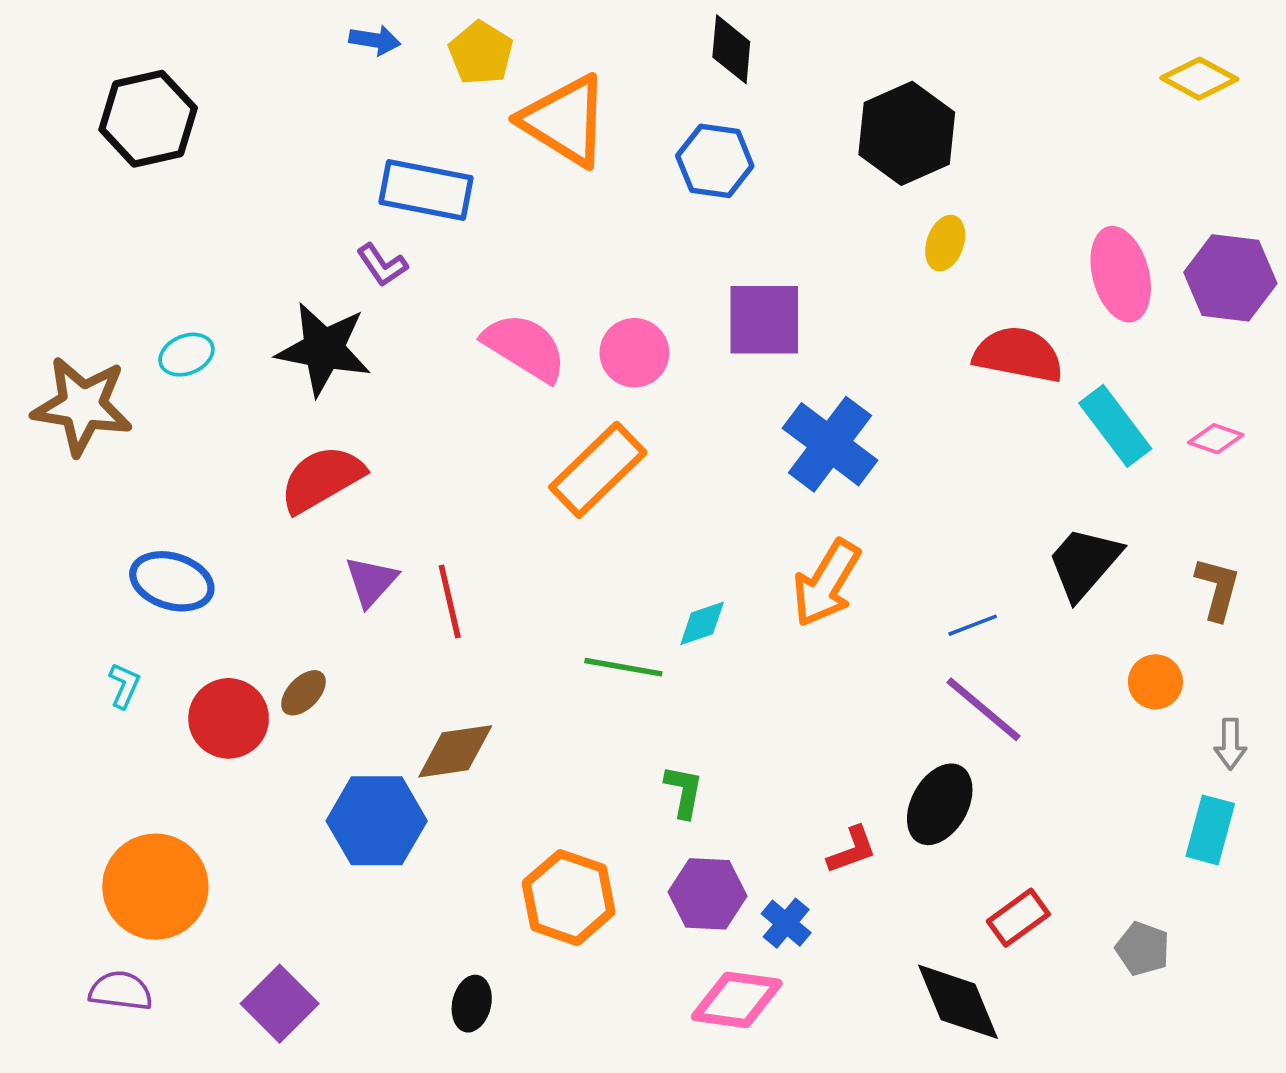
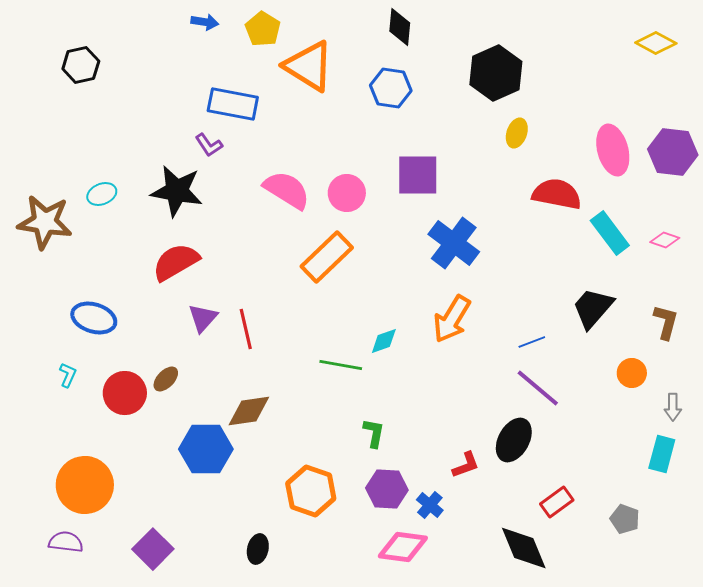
black hexagon: (148, 119) -> (81, 65), size x0.7

